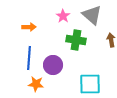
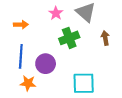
green cross: (76, 40) -> (69, 38), turned -30

